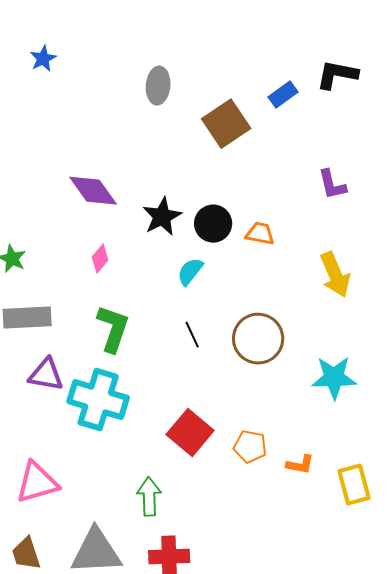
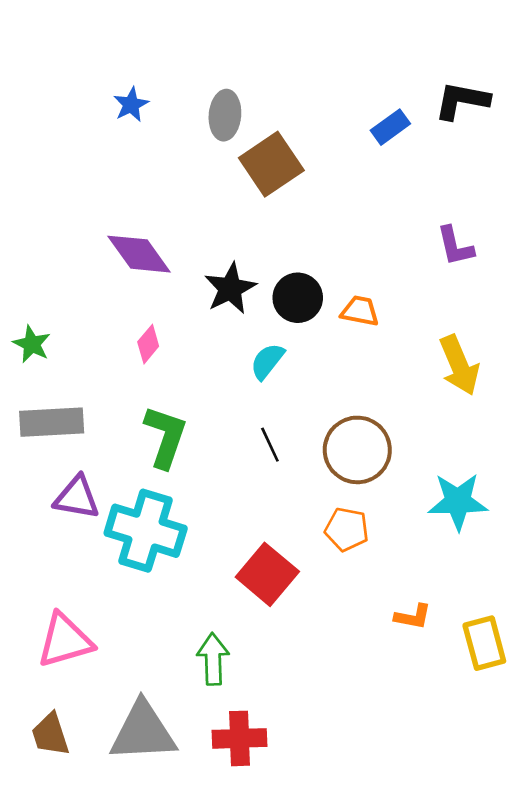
blue star: (43, 59) -> (131, 105), moved
brown square: (226, 124) -> (271, 164), moved
orange pentagon: (250, 447) -> (347, 529), moved

